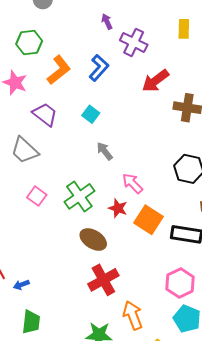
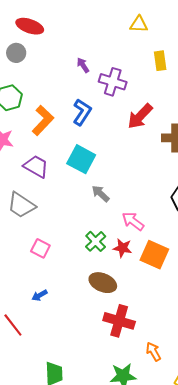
cyan square: (91, 114) -> (81, 159), size x1.6
green cross: (79, 196) -> (96, 241), moved, size x0.7
red cross: (103, 280) -> (119, 321), turned -36
blue arrow: (21, 285) -> (40, 295), moved
orange arrow: (133, 315) -> (153, 352), size x0.7

